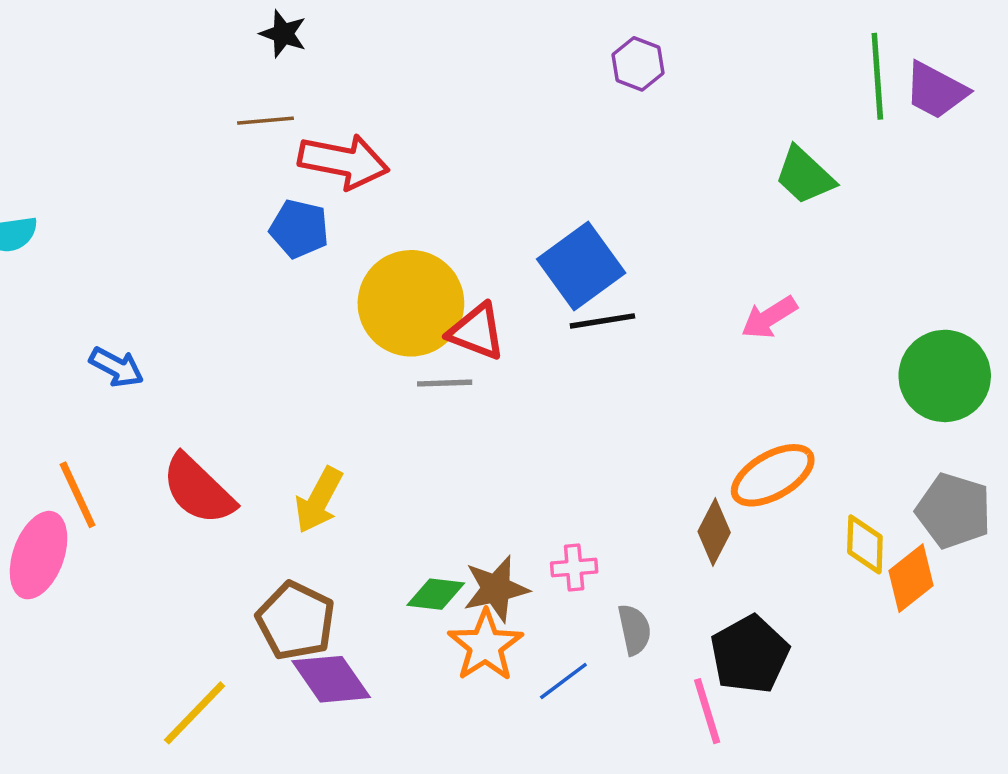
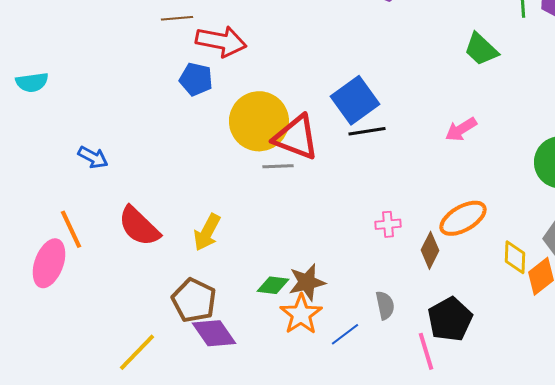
red triangle: (477, 332) -> (296, 137), size x1.4
pink cross: (574, 567) -> (388, 224), moved

